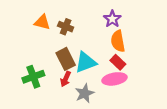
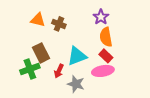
brown rectangle: (66, 59) -> (41, 53), moved
gray star: (85, 93) -> (76, 84), turned -30

